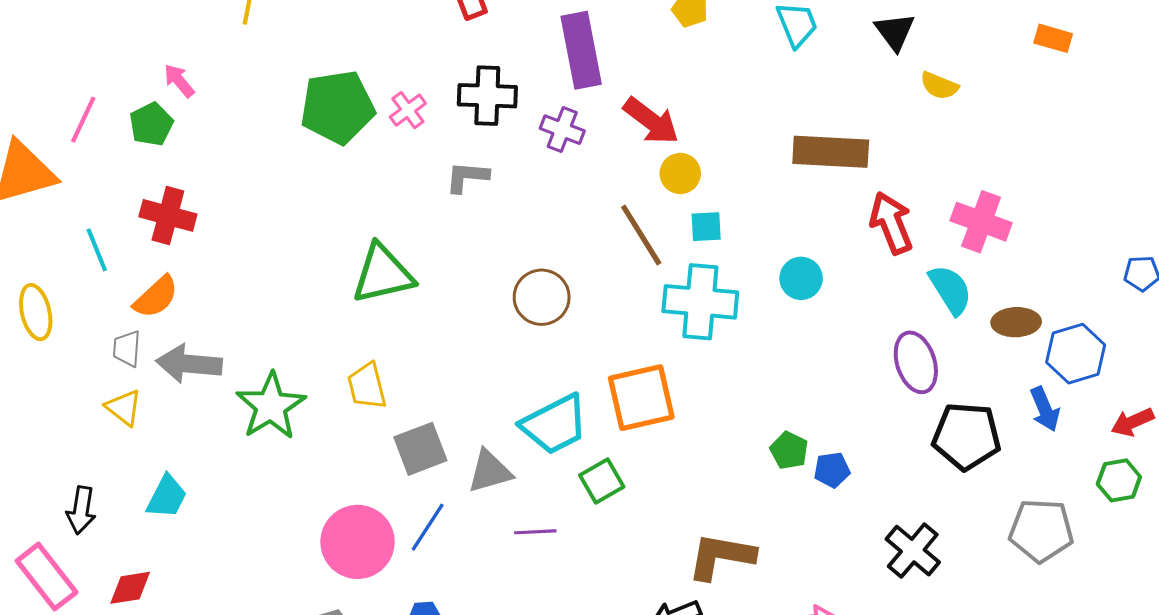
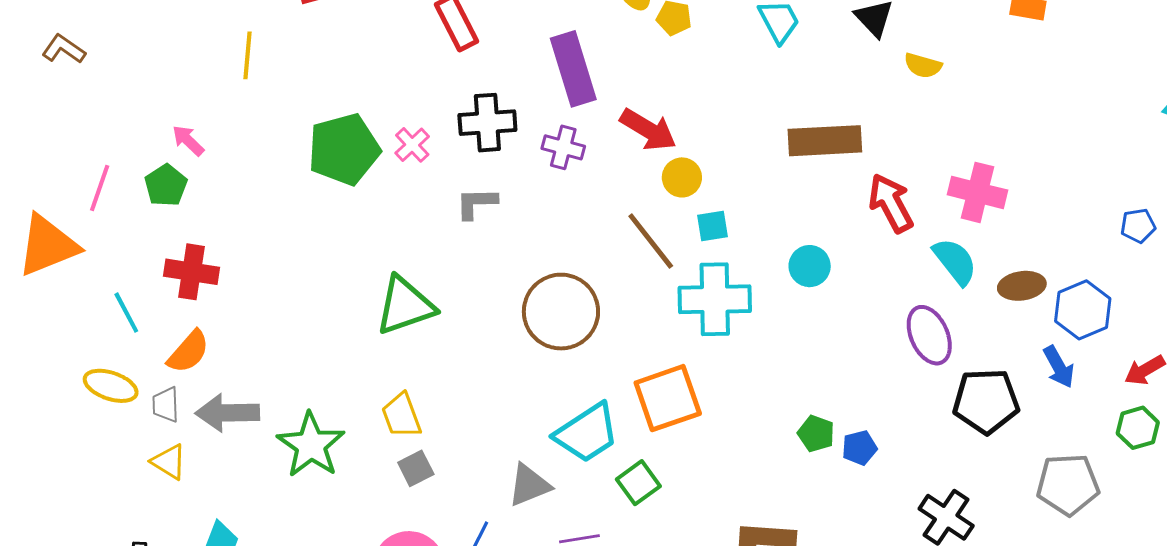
brown circle: (542, 297) -> (561, 312), size x1.4
yellow ellipse: (36, 312) -> (111, 386), moved, turned -52
gray square: (420, 449) -> (416, 468), moved, size x0.7

